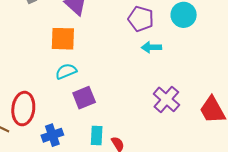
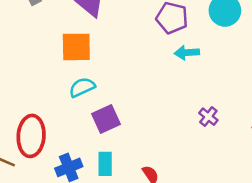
purple cross: (166, 99) -> (208, 117), size x0.6
cyan rectangle: (97, 135) -> (105, 164), moved

